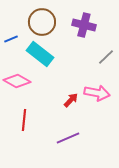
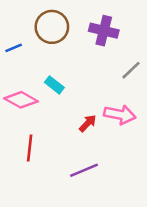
cyan rectangle: (40, 54) -> (54, 85), moved, size x0.6

